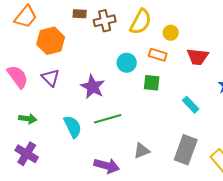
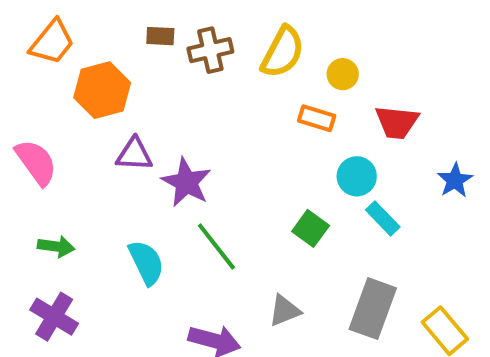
cyan circle: (127, 63) -> (357, 176), moved
purple triangle: (51, 78) -> (134, 154), moved, turned -42
green square: (152, 83) -> (311, 228), moved, turned 30
green line: (108, 119) -> (216, 246), turned 68

